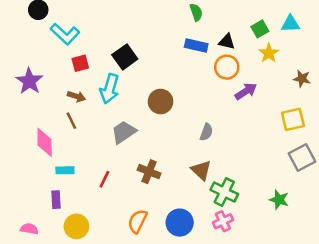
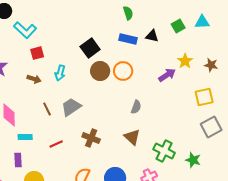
yellow star: (269, 53) -> (185, 61), moved
black square: (125, 57) -> (90, 48), moved
orange circle: (227, 67) -> (123, 71), moved
cyan arrow: (110, 89) -> (60, 73), size x0.7
brown circle: (161, 102) -> (100, 71), moved
brown line: (71, 121) -> (47, 109), moved
red line: (104, 179) -> (56, 144), turned 40
green cross: (224, 192) -> (164, 151), moved

